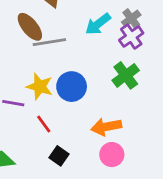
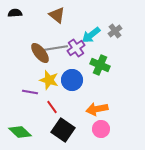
brown ellipse: (30, 27) -> (40, 53), moved
purple cross: (131, 37) -> (76, 48), moved
green cross: (126, 75) -> (100, 65), moved, turned -30
black square: (59, 156) -> (63, 130), size x1.6

